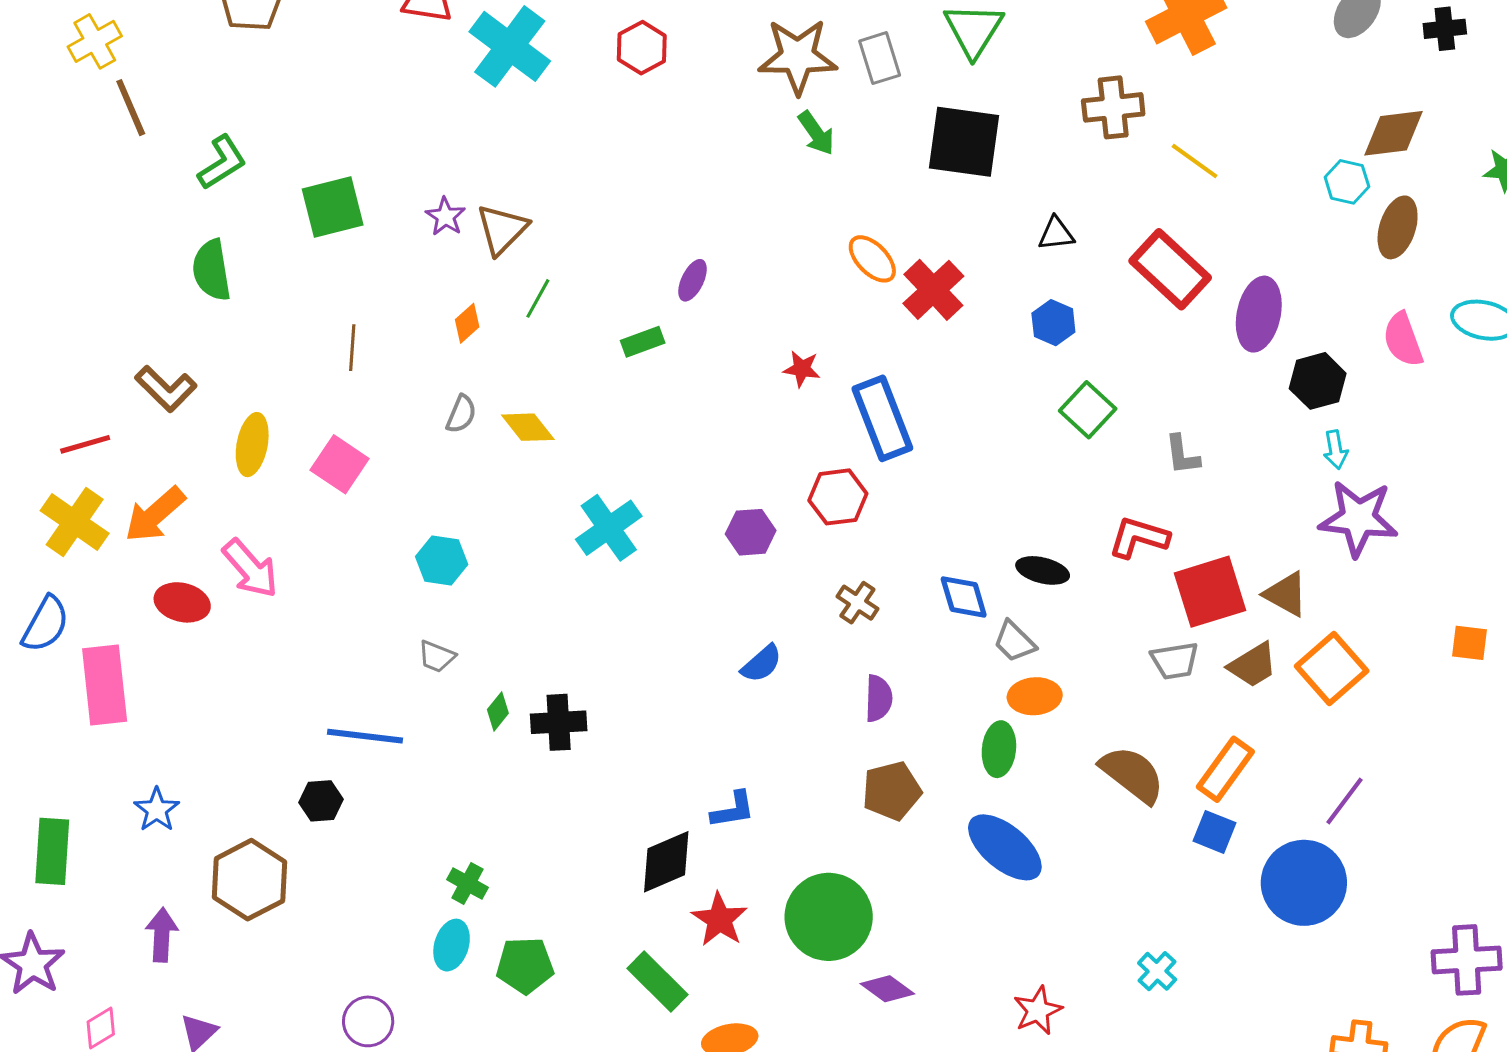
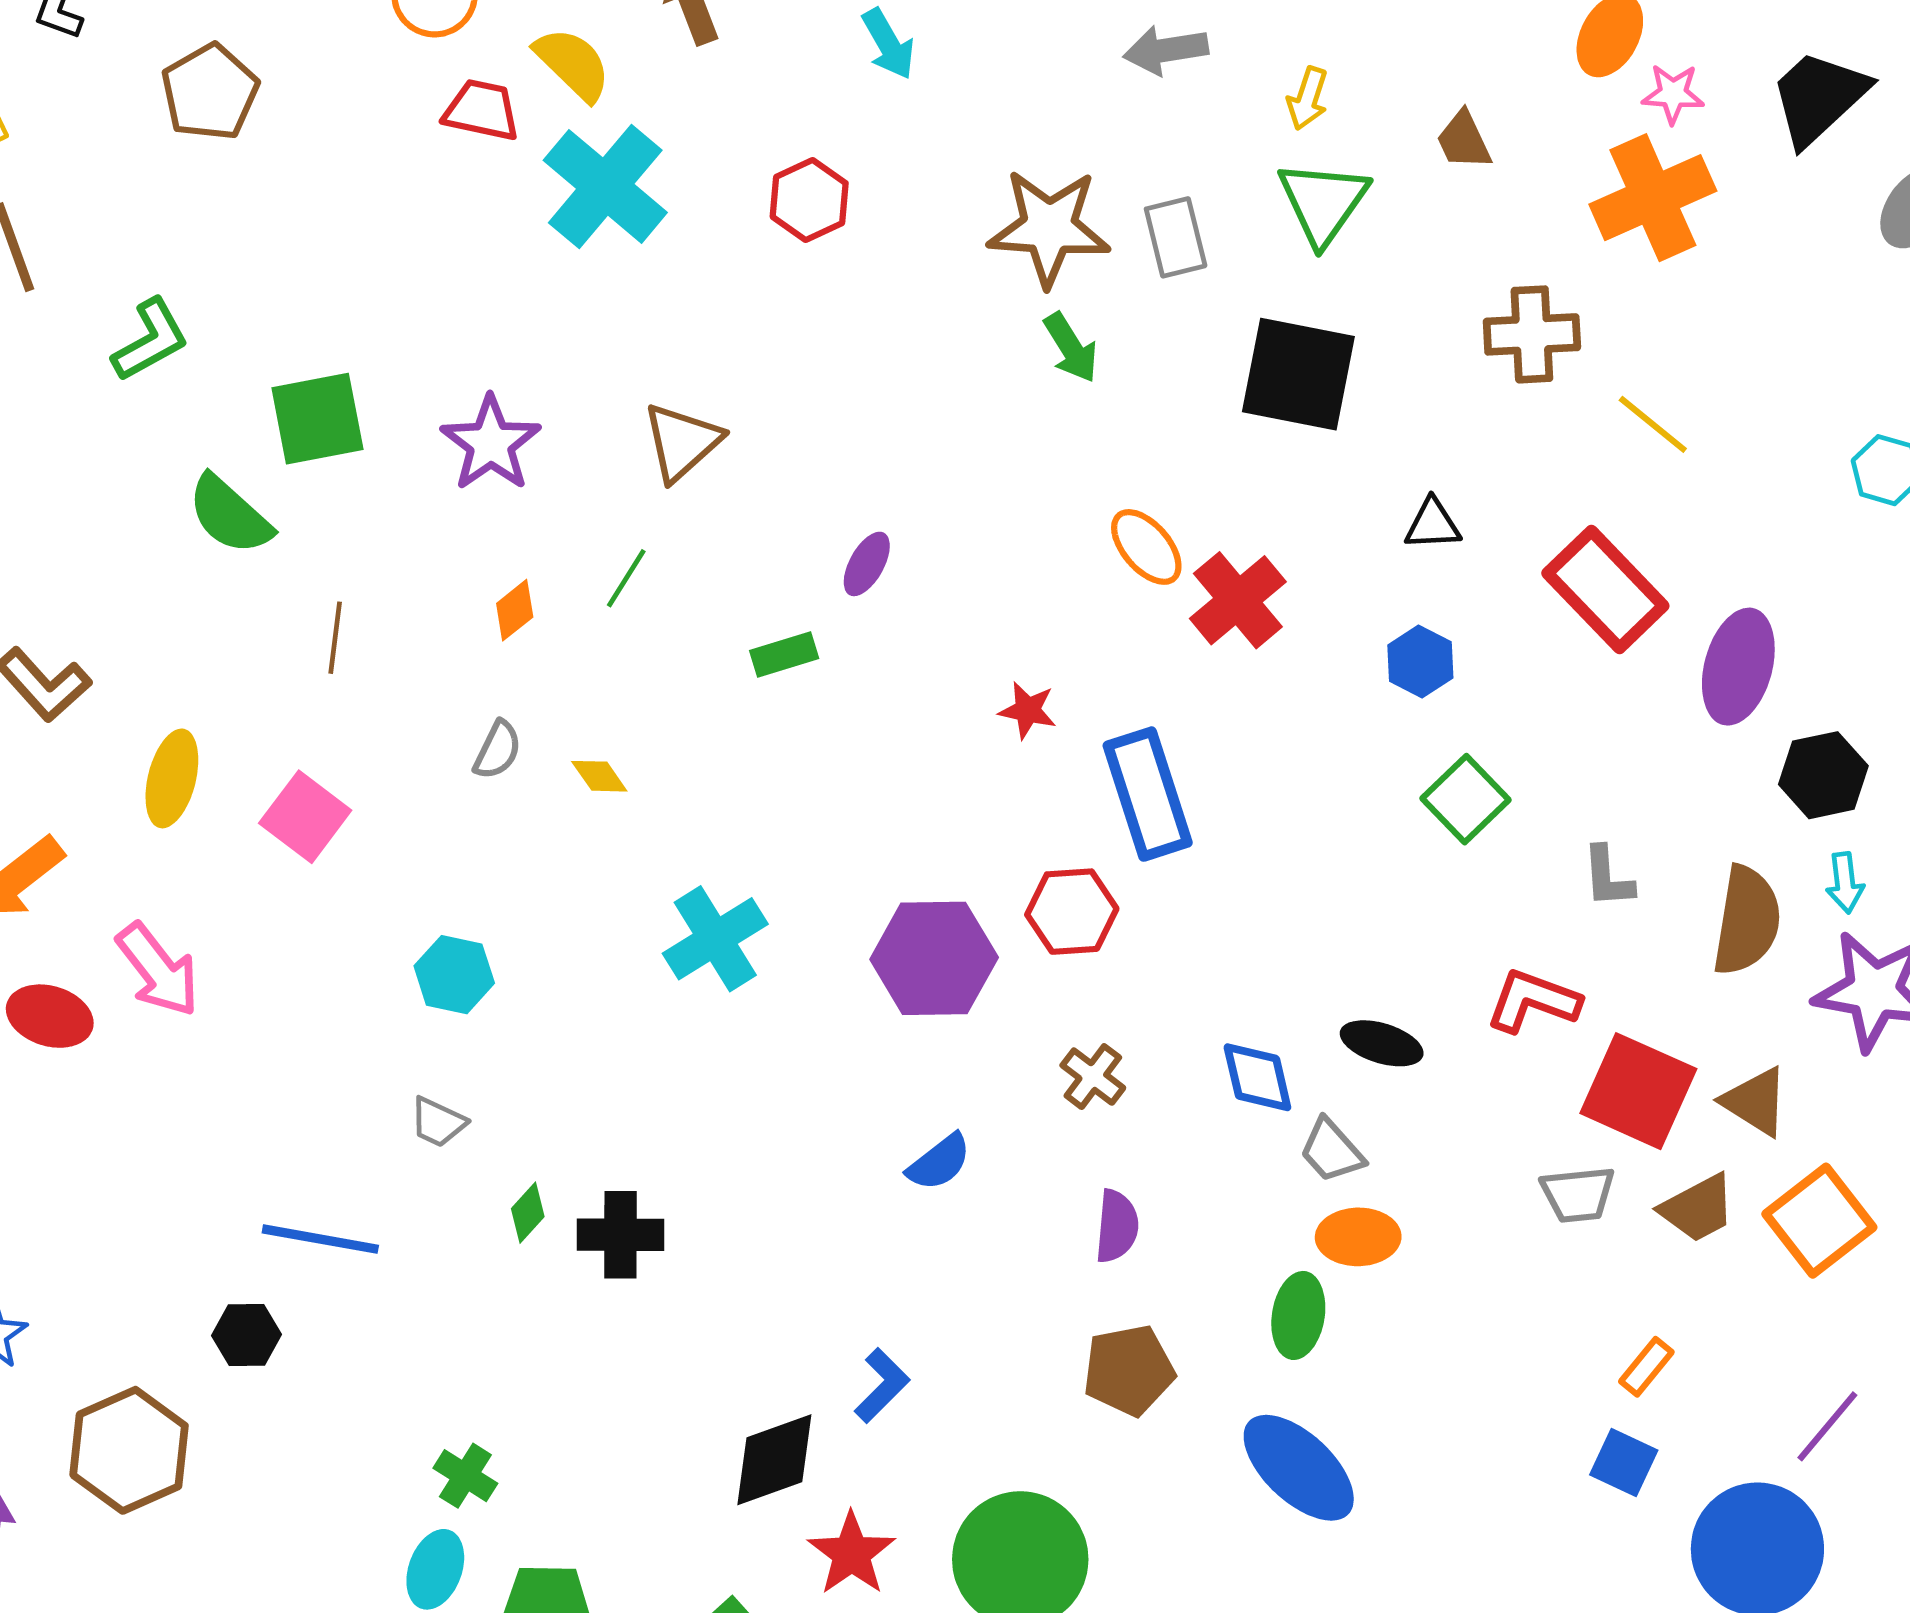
purple star: (445, 216) -> (491, 443), size x1.6
brown triangle: (502, 229) -> (682, 442), moved
green semicircle: (212, 270) -> (230, 515), moved, turned -42
yellow diamond: (528, 427) -> (599, 776), size x0.7
purple hexagon: (751, 532) -> (934, 958), size x1.6
red square: (1210, 592) -> (1638, 1091), turned 38
orange rectangle: (1225, 769) -> (1646, 1367), size x0.6
brown semicircle: (1132, 774) -> (1747, 921), moved, turned 58
blue L-shape: (733, 810) -> (882, 1385), turned -39

